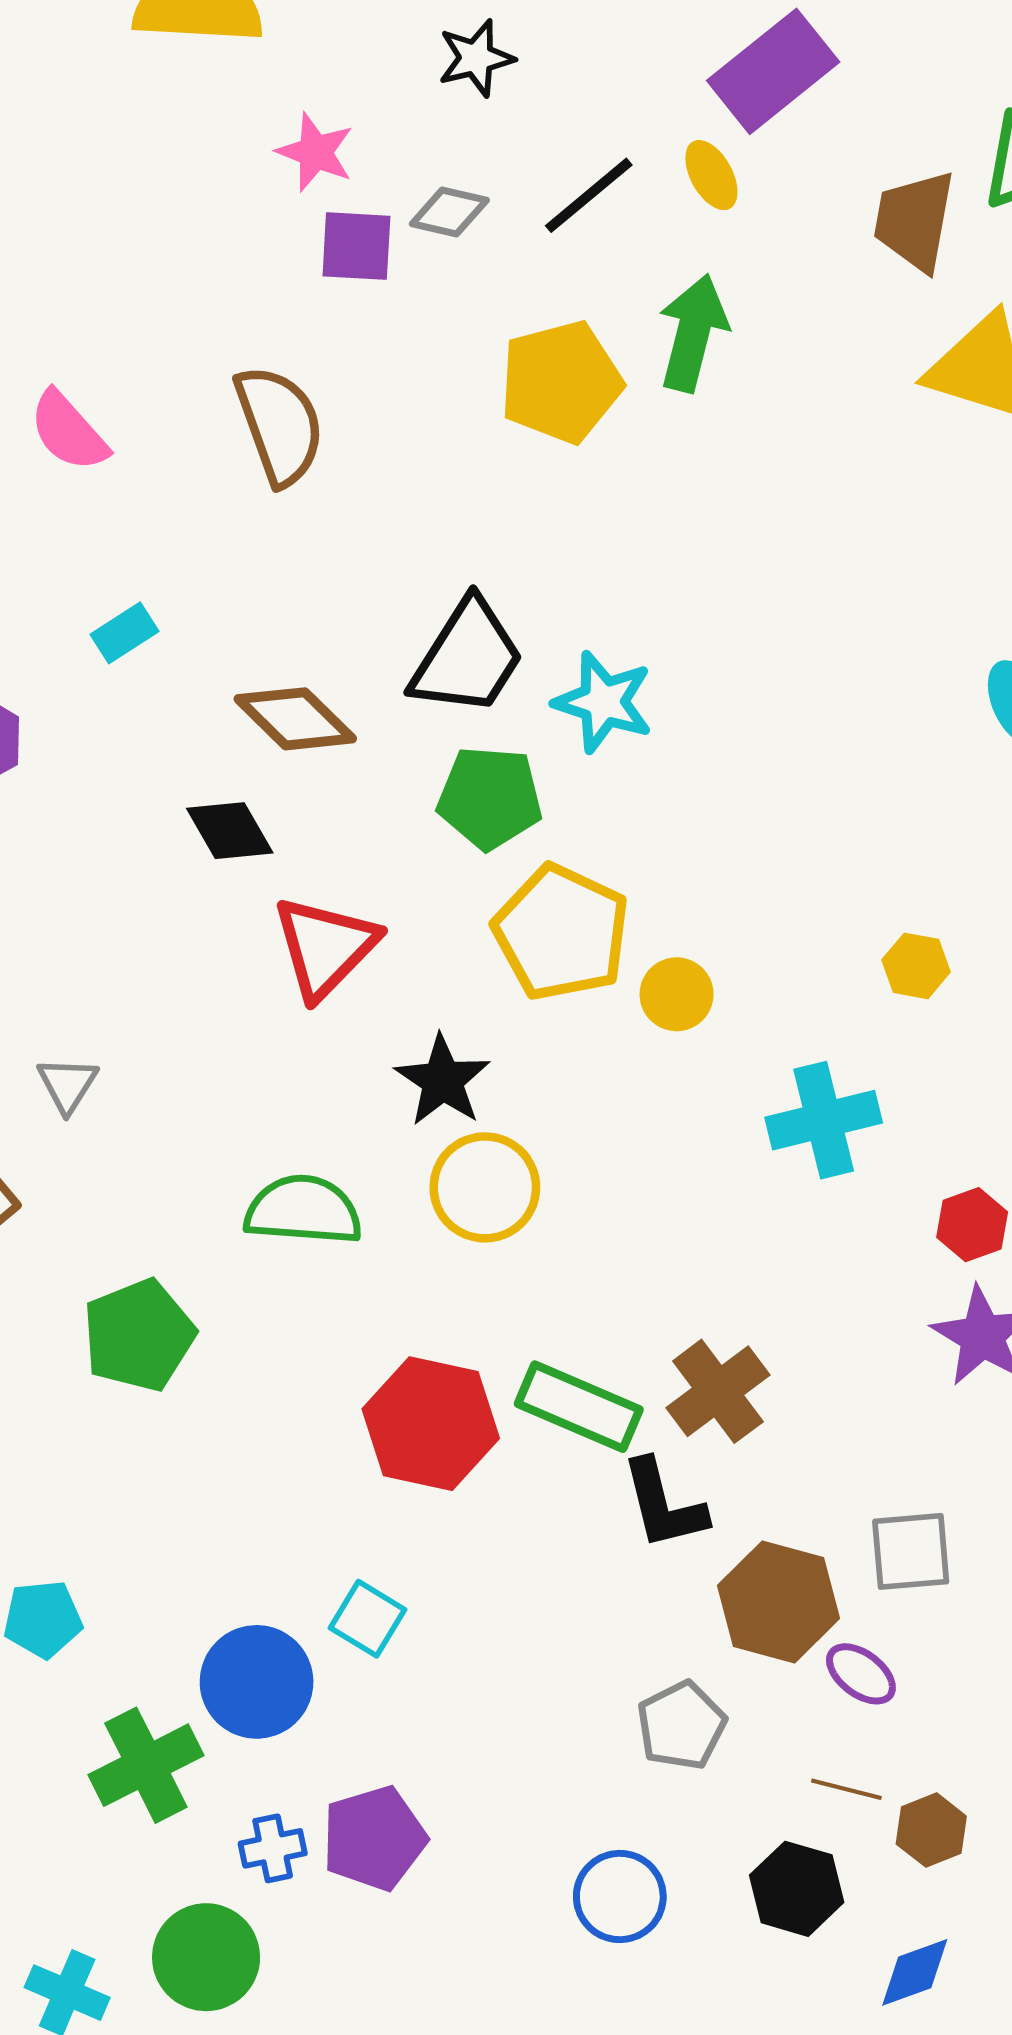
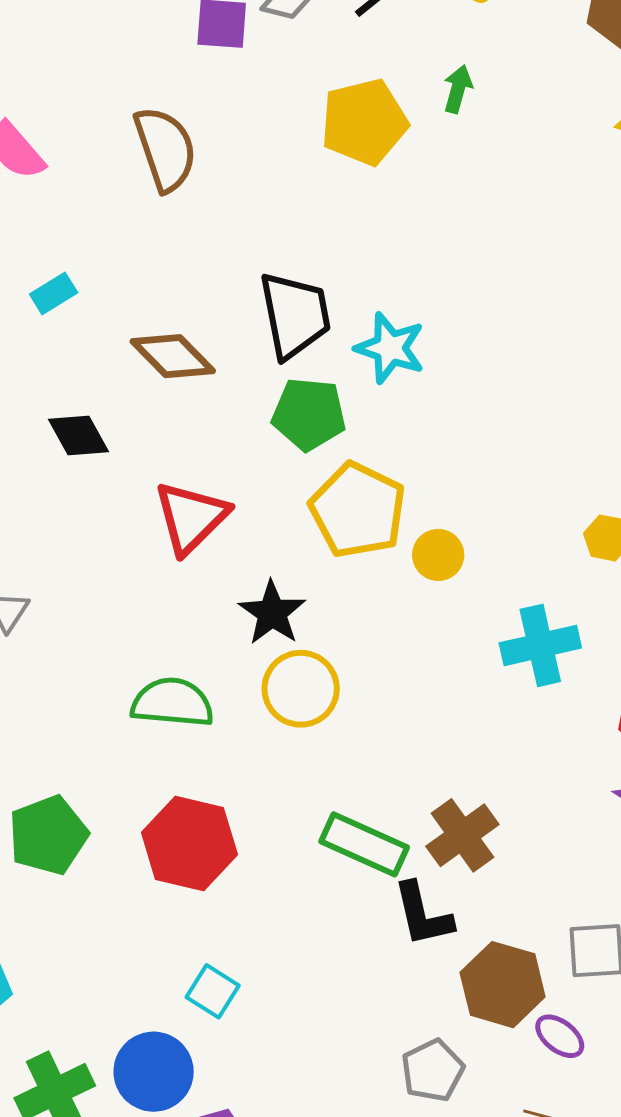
green arrow: (693, 333) -> (458, 89), size x0.6
black trapezoid: (467, 658) -> (295, 315), turned -44
black diamond: (230, 831) -> (79, 435), moved
green pentagon: (139, 1335) -> (48, 835), moved
red hexagon: (431, 1424) -> (189, 843), moved
blue circle: (257, 1682) -> (154, 1072), moved

